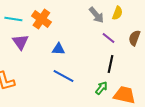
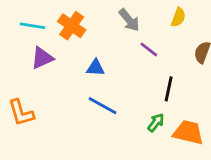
gray arrow: (96, 15) -> (129, 20), moved
purple line: (108, 38) -> (149, 50), moved
purple triangle: (20, 42) -> (42, 58), turned 42

